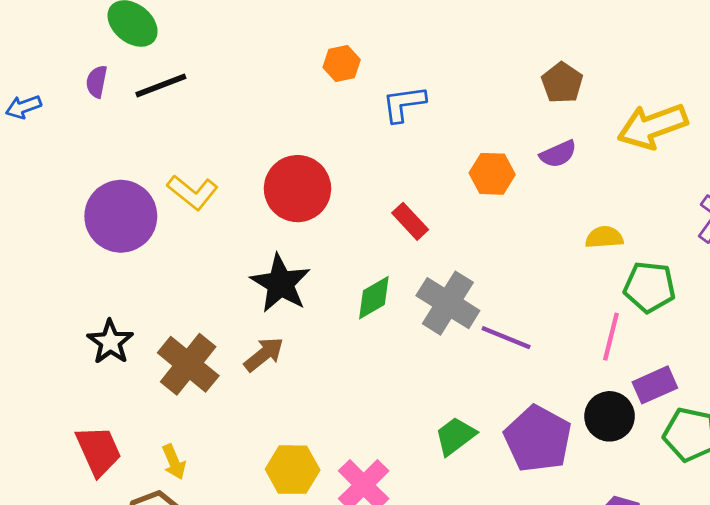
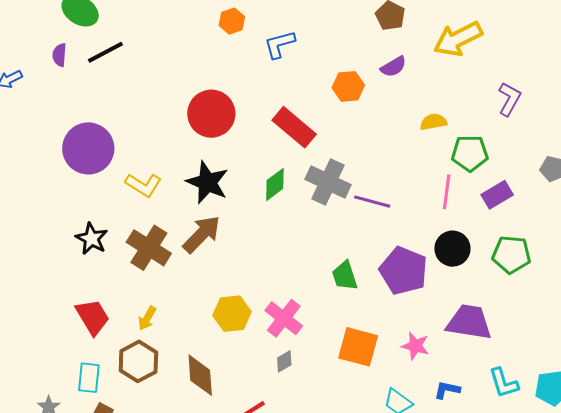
yellow L-shape: (193, 192) -> (143, 185), moved
red rectangle: (410, 221) -> (294, 127), size x1.6
brown arrow: (264, 354) -> (202, 234), size x1.4
purple rectangle: (655, 385) -> (497, 195), moved
green trapezoid: (455, 436) -> (345, 276), turned -64
yellow arrow: (174, 462) -> (147, 318), turned 60

